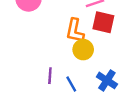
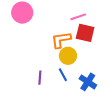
orange L-shape: (75, 31) -> (61, 40), turned 70
blue line: (71, 84) -> (63, 75), moved

